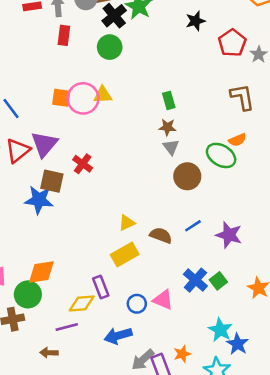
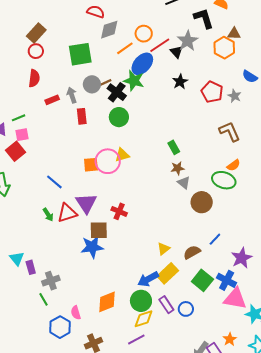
red triangle: (18, 151) -> (67, 213), turned 35
brown semicircle: (161, 235) -> (192, 252), turned -36
purple star: (229, 235) -> (242, 258), moved, turned -30
green square: (218, 281) -> (202, 280), moved, size x1.5
purple rectangle: (101, 287) -> (166, 305), moved
green circle: (28, 294) -> (141, 301), moved
pink triangle: (163, 300) -> (235, 299), moved, size x1.4
blue arrow: (118, 336) -> (148, 279), moved

